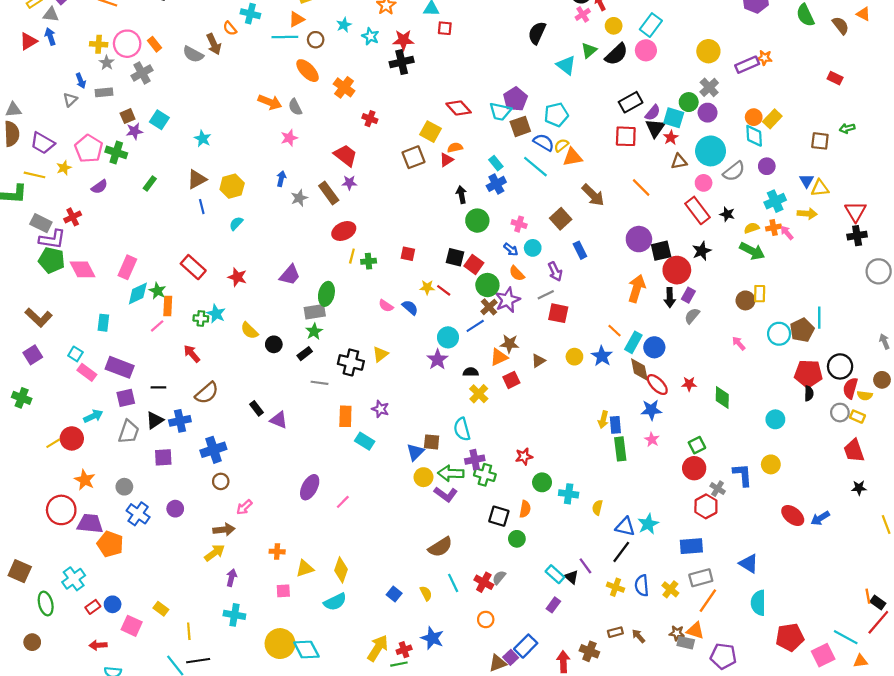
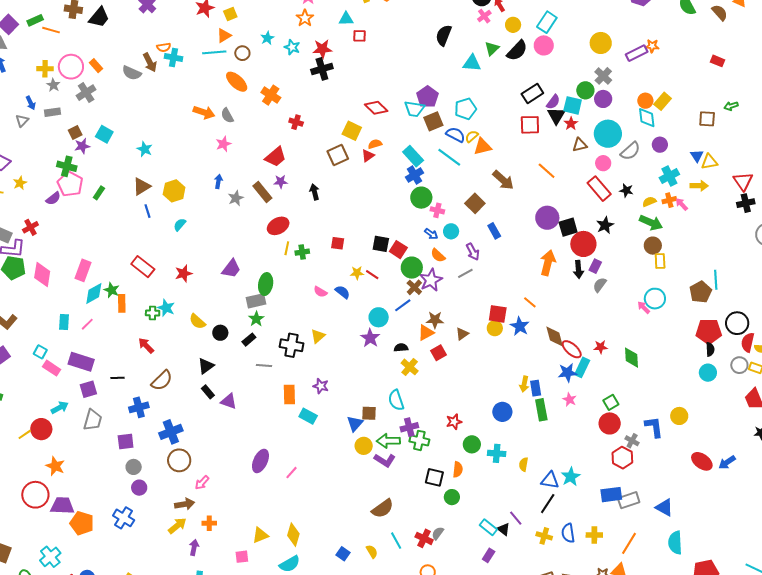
cyan cross: (250, 14) -> (174, 58), moved
orange semicircle: (230, 28) -> (164, 47), turned -56
cyan triangle: (566, 65) -> (472, 63), turned -30
pink pentagon: (89, 149) -> (70, 184), moved
red trapezoid: (345, 155) -> (276, 157), turned 105
cyan rectangle: (496, 163) -> (413, 156), size x1.5
black arrow: (461, 195) -> (315, 192), moved
green circle: (477, 221) -> (421, 198), moved
pink diamond: (82, 269) -> (42, 275), turned 40
red star: (237, 277) -> (184, 273), turned -30
brown circle: (745, 300) -> (653, 246), moved
red square: (558, 313) -> (498, 314), moved
pink line: (157, 326) -> (87, 324), moved
cyan circle: (779, 334) -> (655, 299), moved
cyan rectangle: (633, 342) -> (582, 367), moved
blue circle: (654, 347) -> (502, 412), moved
cyan circle: (775, 419) -> (708, 373), moved
black triangle: (155, 420) -> (206, 366), moved
brown circle: (221, 481) -> (179, 460), size x1.5
gray circle: (124, 487) -> (134, 467), moved
blue cross: (138, 514) -> (124, 518), moved
orange cross: (277, 552) -> (209, 523), moved
gray rectangle: (701, 578) -> (629, 500), moved
yellow cross: (670, 589) -> (594, 535), turned -35

